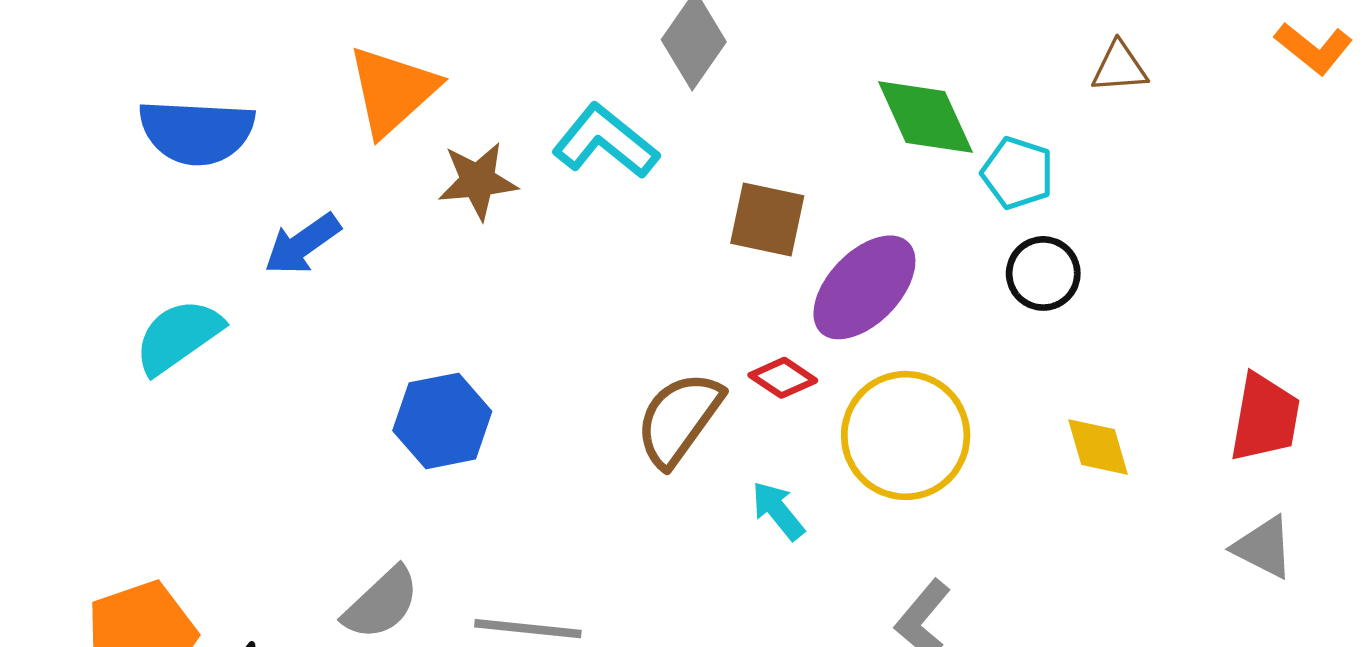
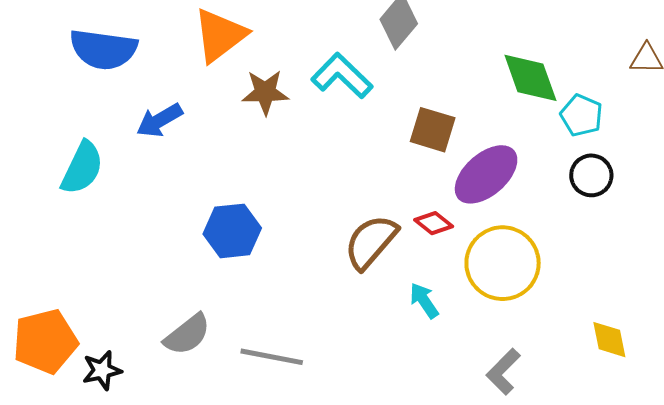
cyan semicircle: (178, 336) -> (82, 168), turned 146
yellow diamond: (1098, 447) -> (609, 340), moved

